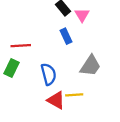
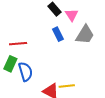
gray trapezoid: (90, 66) -> (85, 35), moved
blue semicircle: (49, 74) -> (26, 72), moved

